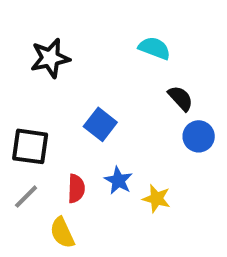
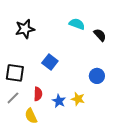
black semicircle: (181, 98) -> (100, 35), moved
blue circle: (199, 136) -> (97, 76), moved
blue star: (118, 181) -> (59, 101), moved

